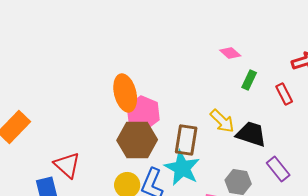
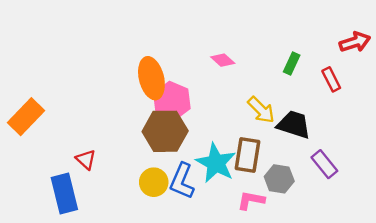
pink diamond: (230, 53) -> (223, 60), moved
brown rectangle: (186, 140) -> (248, 155), moved
red triangle: (67, 165) -> (86, 160), size x0.7

